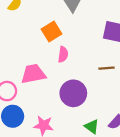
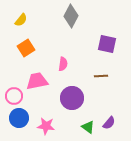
orange square: (52, 31) -> (26, 48), moved

